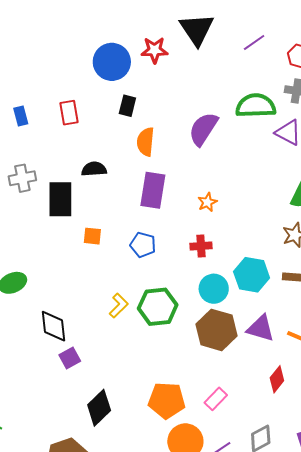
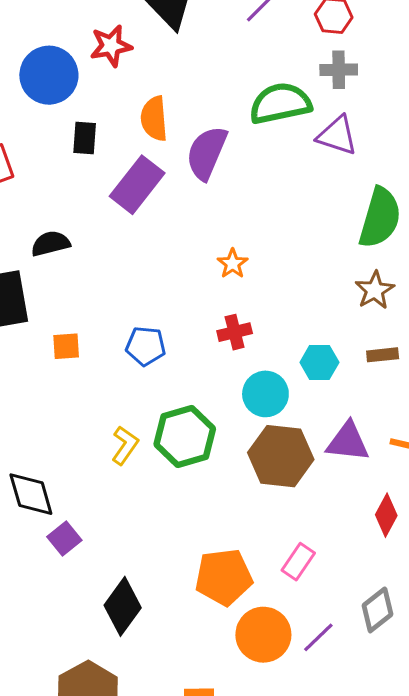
orange semicircle: (146, 142) -> (154, 119), moved
purple rectangle: (153, 190) -> (137, 185), moved, turned 39
cyan hexagon: (252, 275) -> (319, 362), size x0.7

